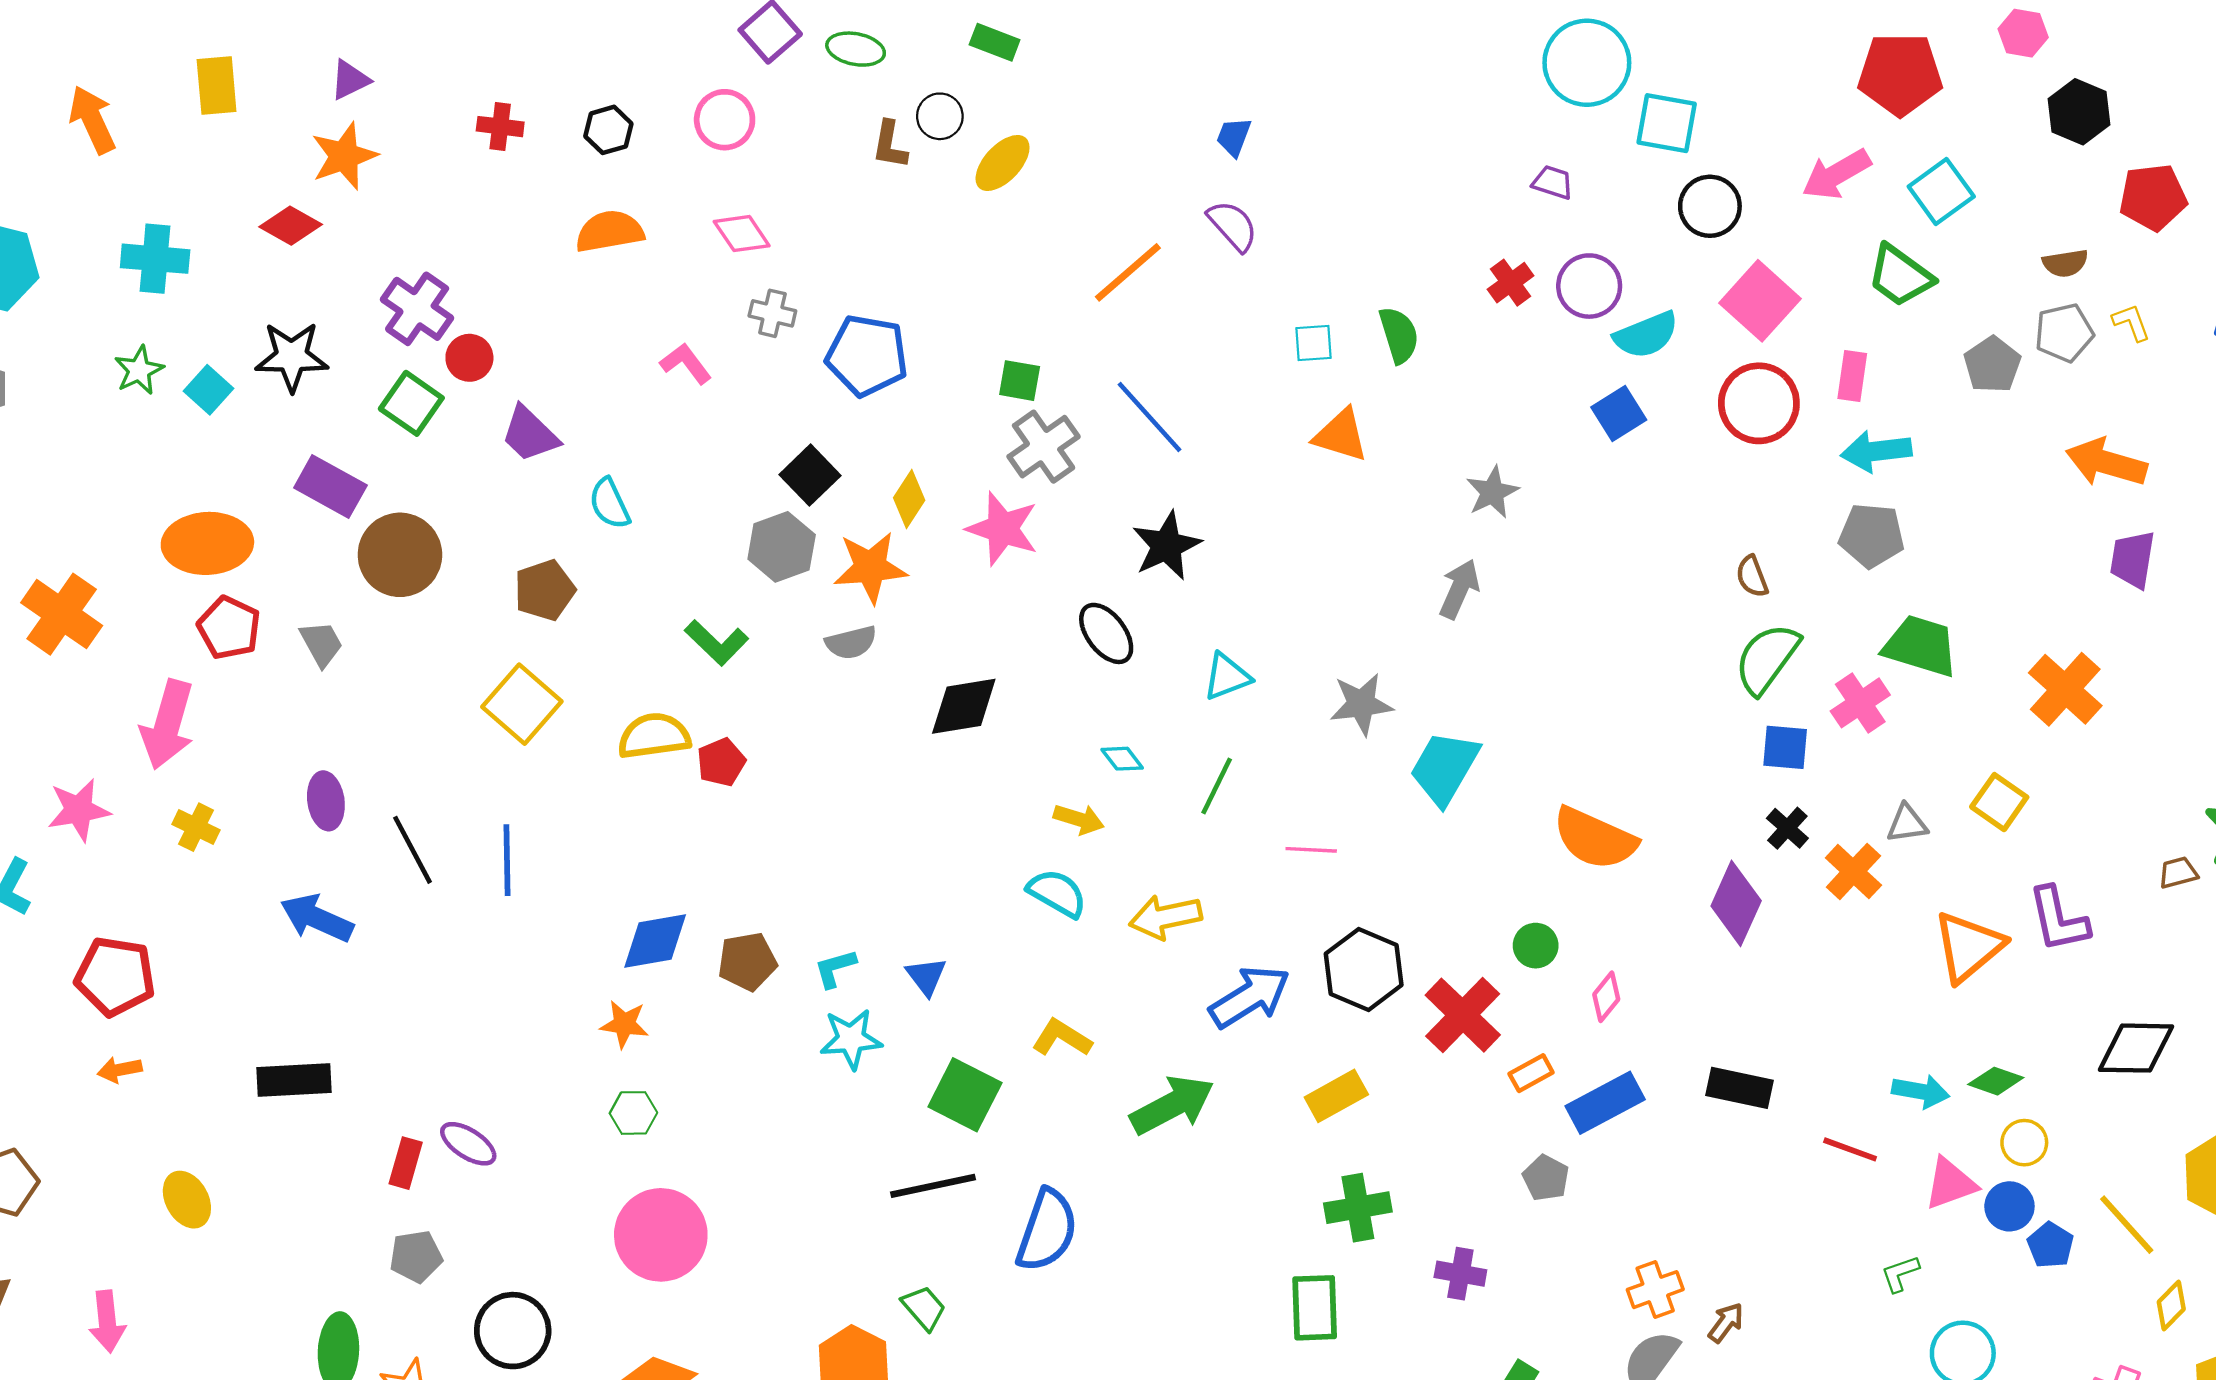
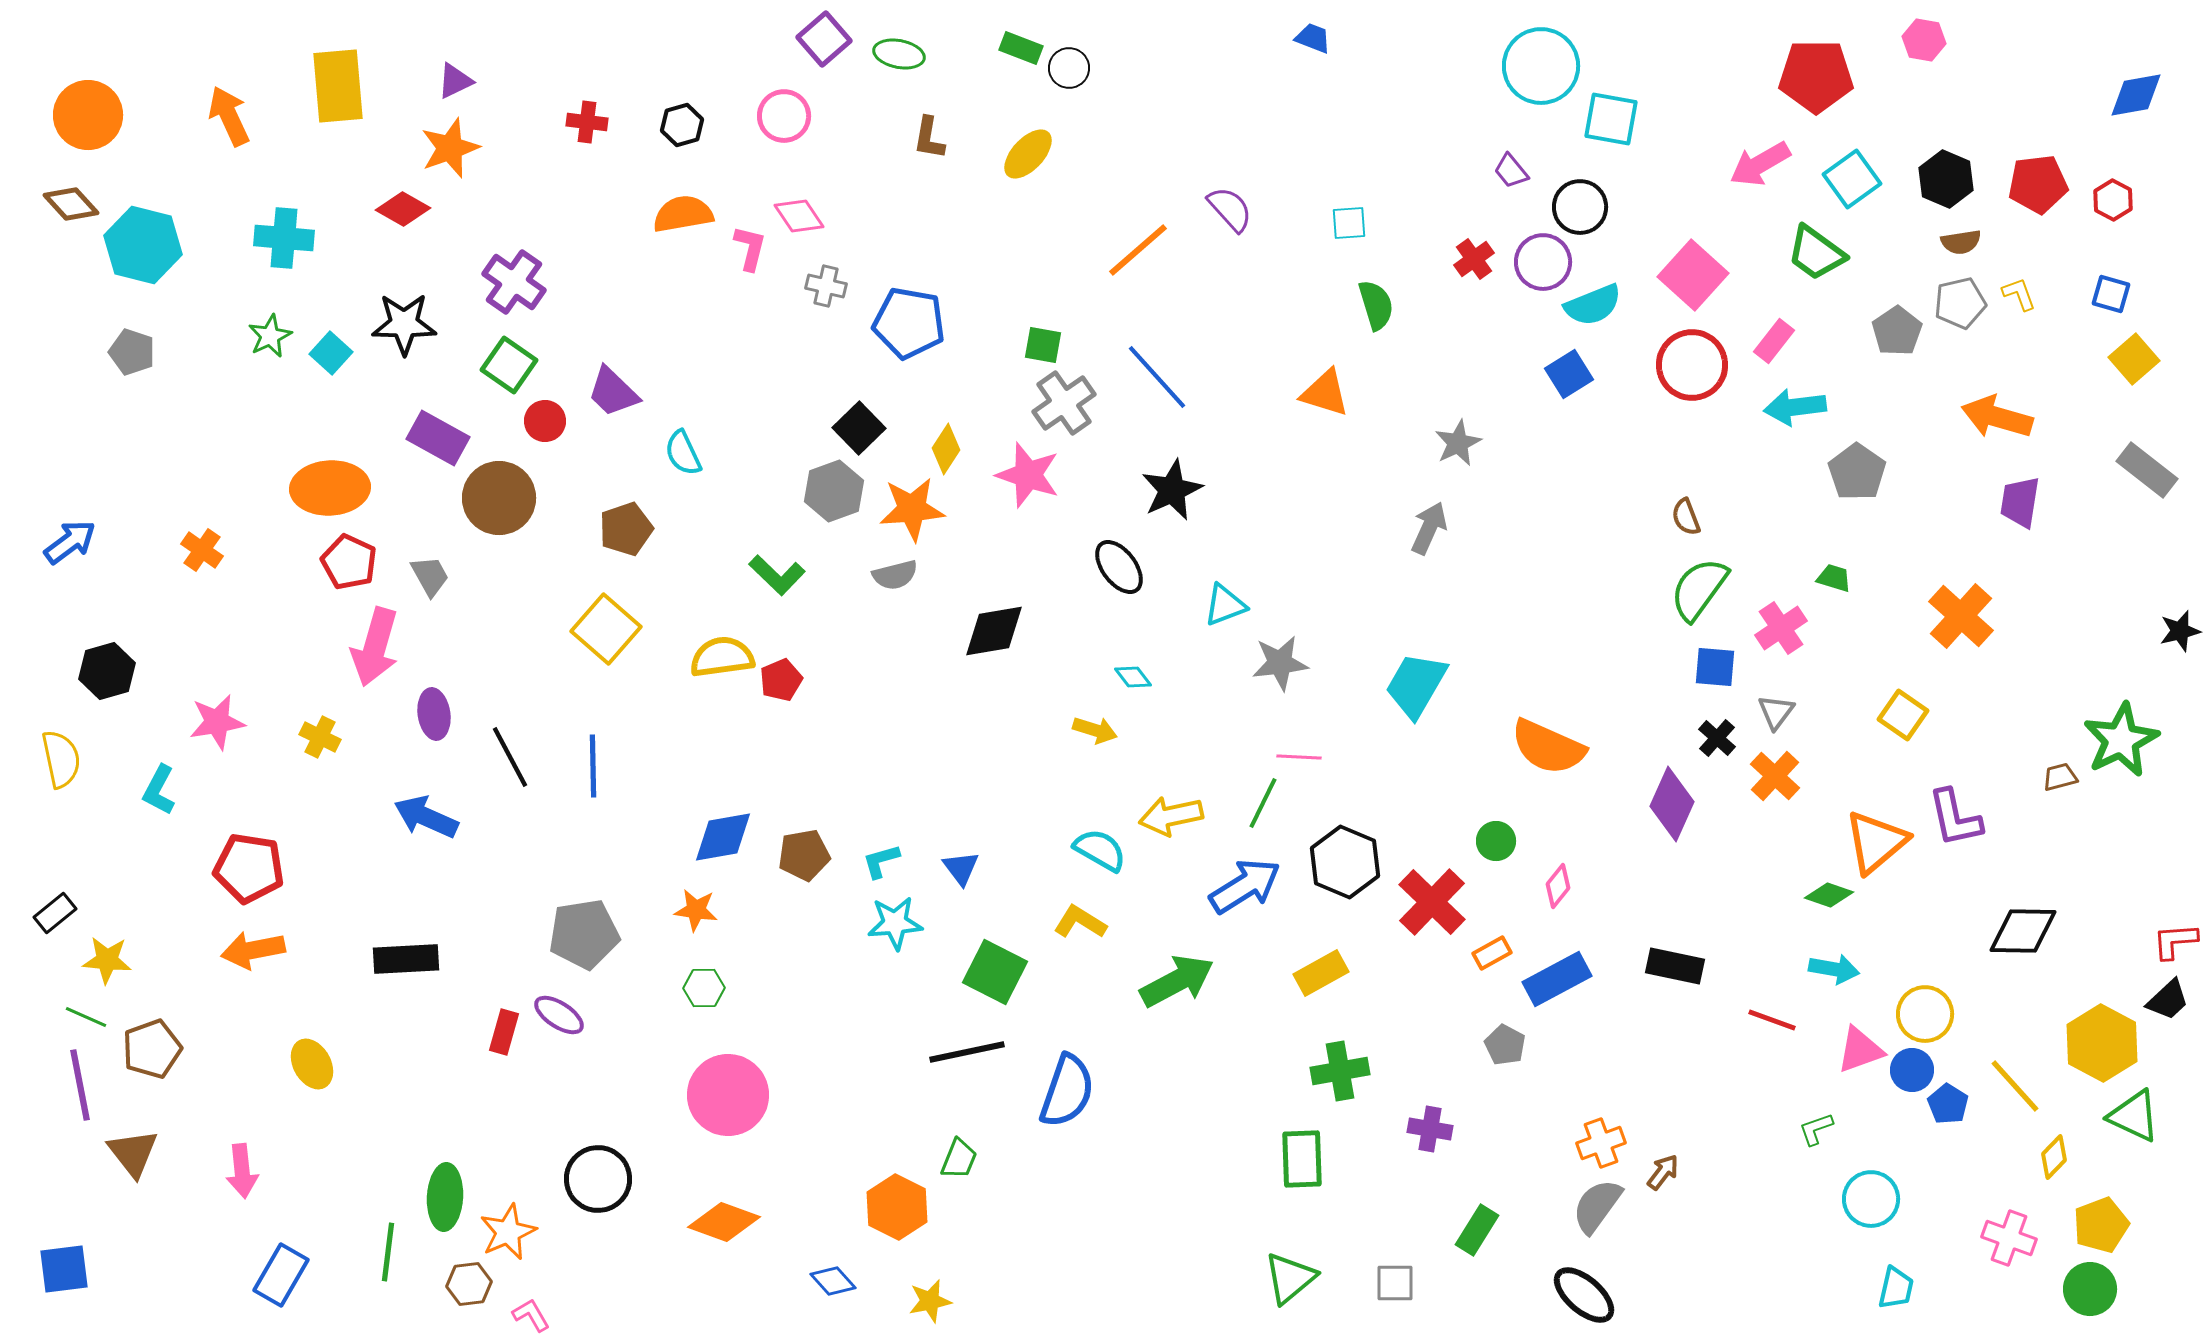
yellow rectangle: (217, 86) -> (338, 86), size x1.4
black hexagon: (2079, 112) -> (1946, 179), moved
black circle: (940, 116) -> (1069, 68), moved
blue trapezoid: (1234, 137) -> (1313, 38), moved, turned 90
purple trapezoid: (1553, 182) -> (1511, 171), turned -147
black circle: (1710, 206) -> (1580, 207), moved
cyan square: (1313, 343) -> (1349, 223), moved
red circle: (469, 358) -> (545, 421), moved
pink L-shape: (686, 363) -> (750, 248), moved, turned 51
pink rectangle: (1852, 376) -> (1774, 341), turned 30
gray pentagon: (1872, 535) -> (1857, 472), moved, turned 30
orange cross: (62, 614) -> (202, 550), size x0.6
green trapezoid: (1921, 646) -> (1834, 578), size x0.5
gray star: (1361, 704) -> (1280, 663), moved
pink arrow: (168, 725) -> (375, 647), moved
green line: (1217, 786) -> (1263, 803), moved
gray triangle: (1907, 824) -> (1776, 712), moved, turned -45
cyan semicircle: (1057, 893) -> (1100, 850), moved
orange arrow: (120, 1070) -> (253, 950), size x1.6
green diamond: (1996, 1081) -> (1829, 895), moved
yellow circle: (2024, 1143) -> (1925, 1014), size x1.4
gray pentagon: (416, 1257) -> (584, 934), moved, size x1.5
green trapezoid: (924, 1308) -> (959, 1159), turned 63

